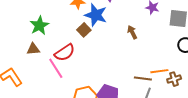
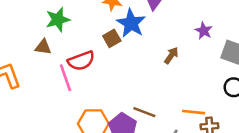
brown arrow: (132, 32) -> (171, 55), turned 48
brown line: (143, 78) -> (144, 112), moved

